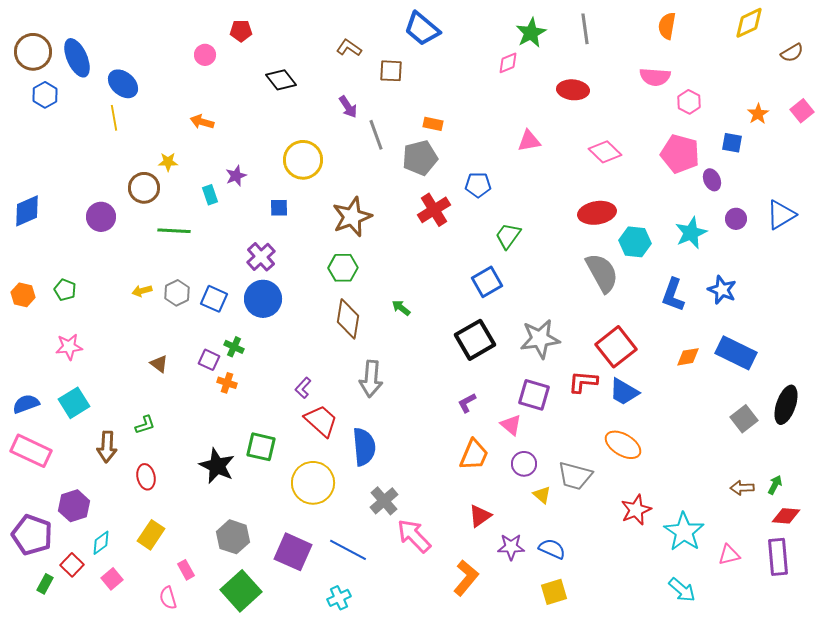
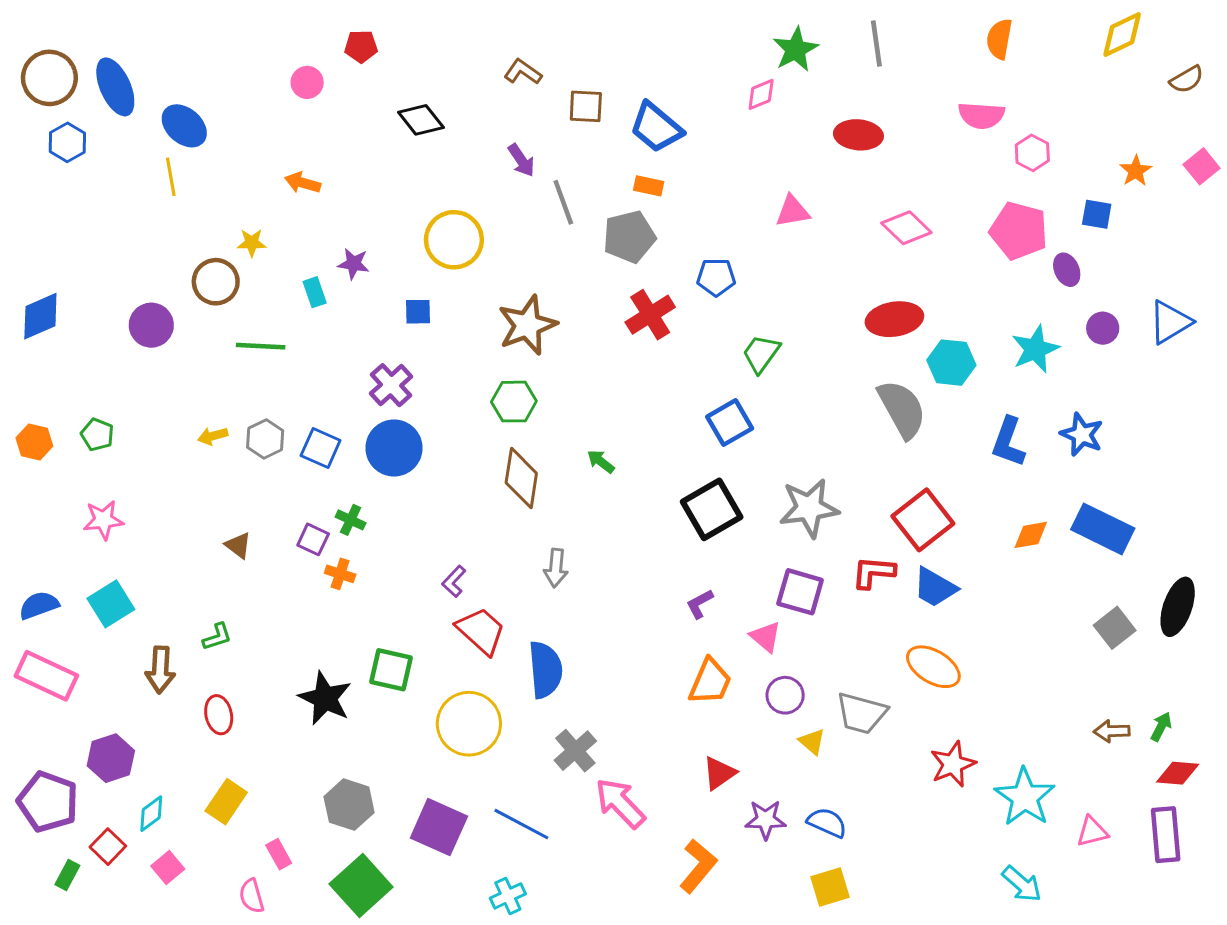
blue trapezoid: (422, 29) -> (656, 127), moved
purple star: (236, 176) -> (354, 264), turned 30
gray arrow: (371, 379) -> (556, 568), size x0.7

